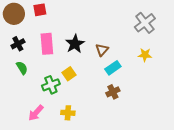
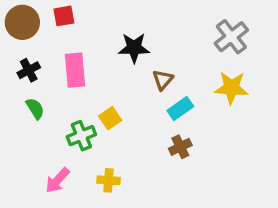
black star: (75, 44) -> (134, 48), moved, turned 30
yellow star: (145, 55) -> (231, 88), size x1.5

